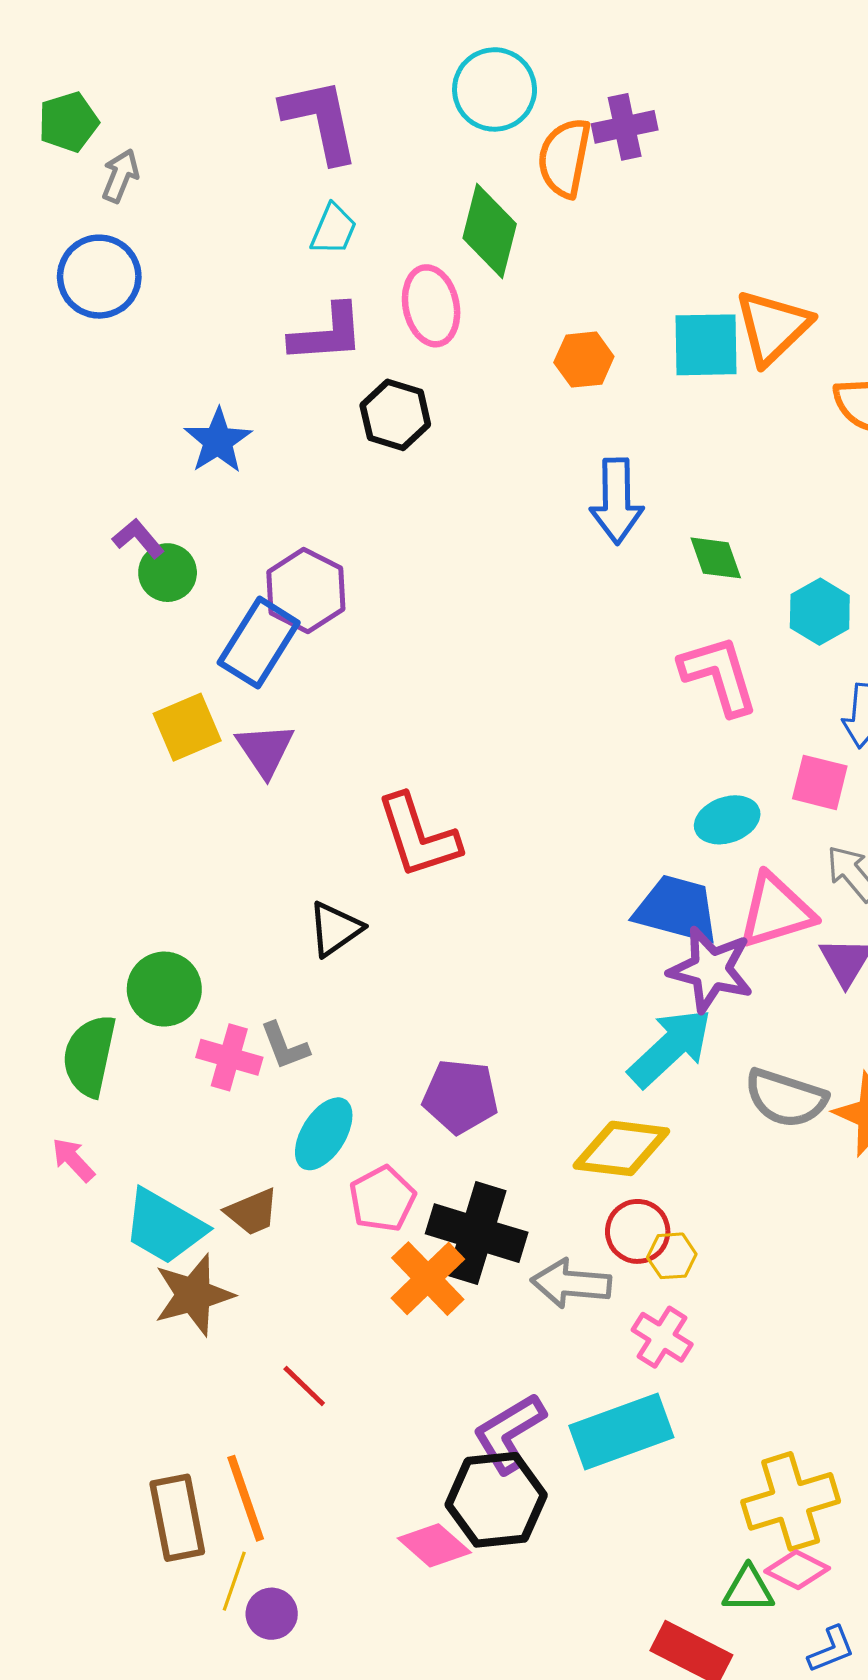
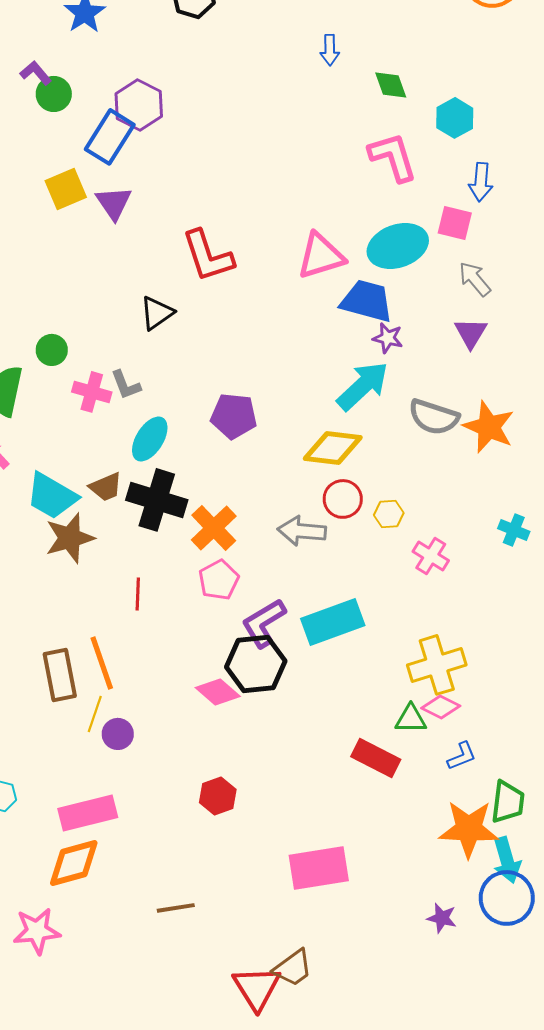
blue arrow: (617, 501) -> (330, 50), size x0.6
cyan ellipse: (727, 820) -> (398, 246), size x1.5
pink triangle: (776, 911) -> (321, 256), moved
purple star: (711, 970) -> (388, 338), size x0.6
green circle: (164, 989) -> (52, 350), size x0.7
pink pentagon: (382, 1199) -> (219, 580), moved
black cross: (477, 1233) -> (157, 500), moved
yellow hexagon: (672, 1256) -> (389, 514), moved
pink cross: (662, 1337) -> (431, 556), moved
red line: (304, 1386) -> (138, 594), turned 48

